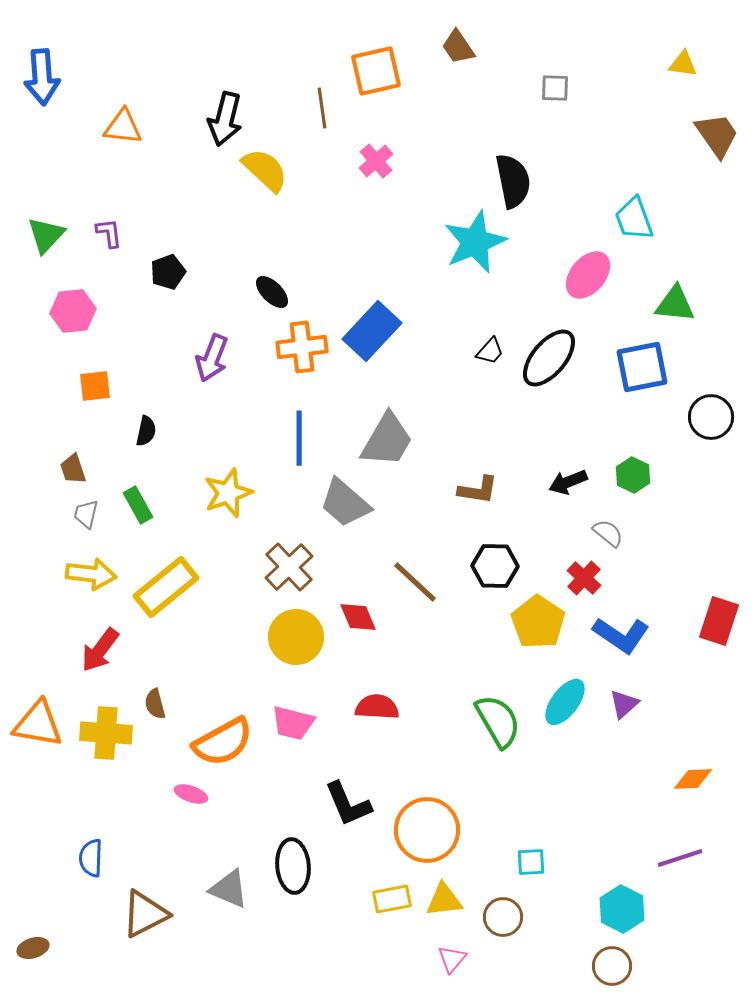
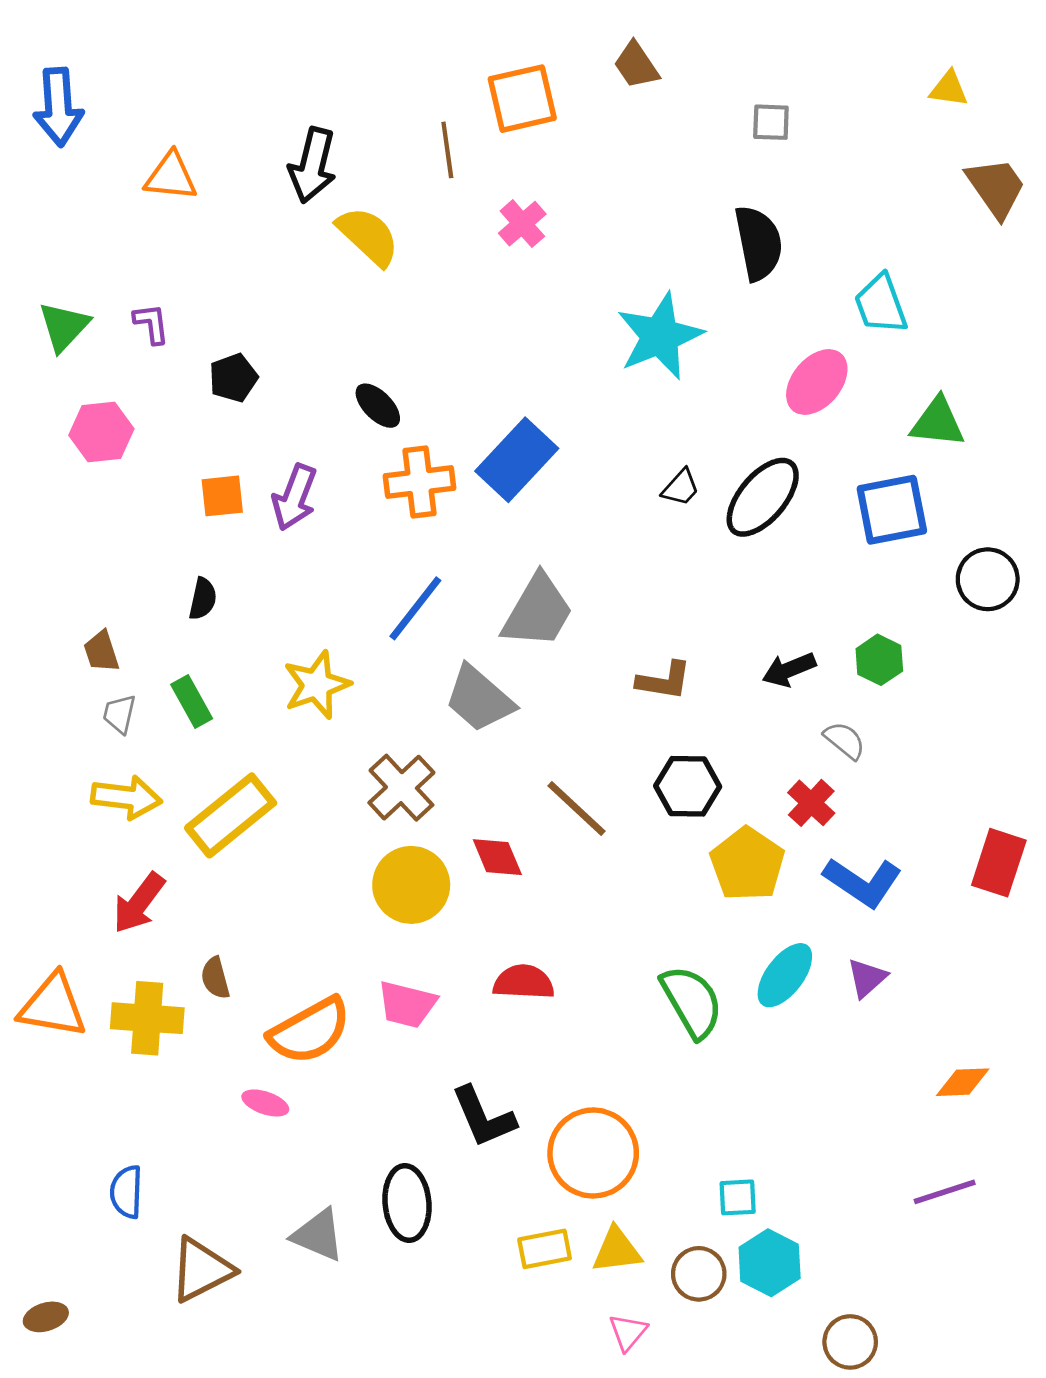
black semicircle: (513, 181) -> (758, 243), moved
orange square: (95, 386) -> (222, 496), moved
blue line: (299, 438) -> (415, 608), turned 38
cyan hexagon: (622, 909) -> (770, 1263), moved

